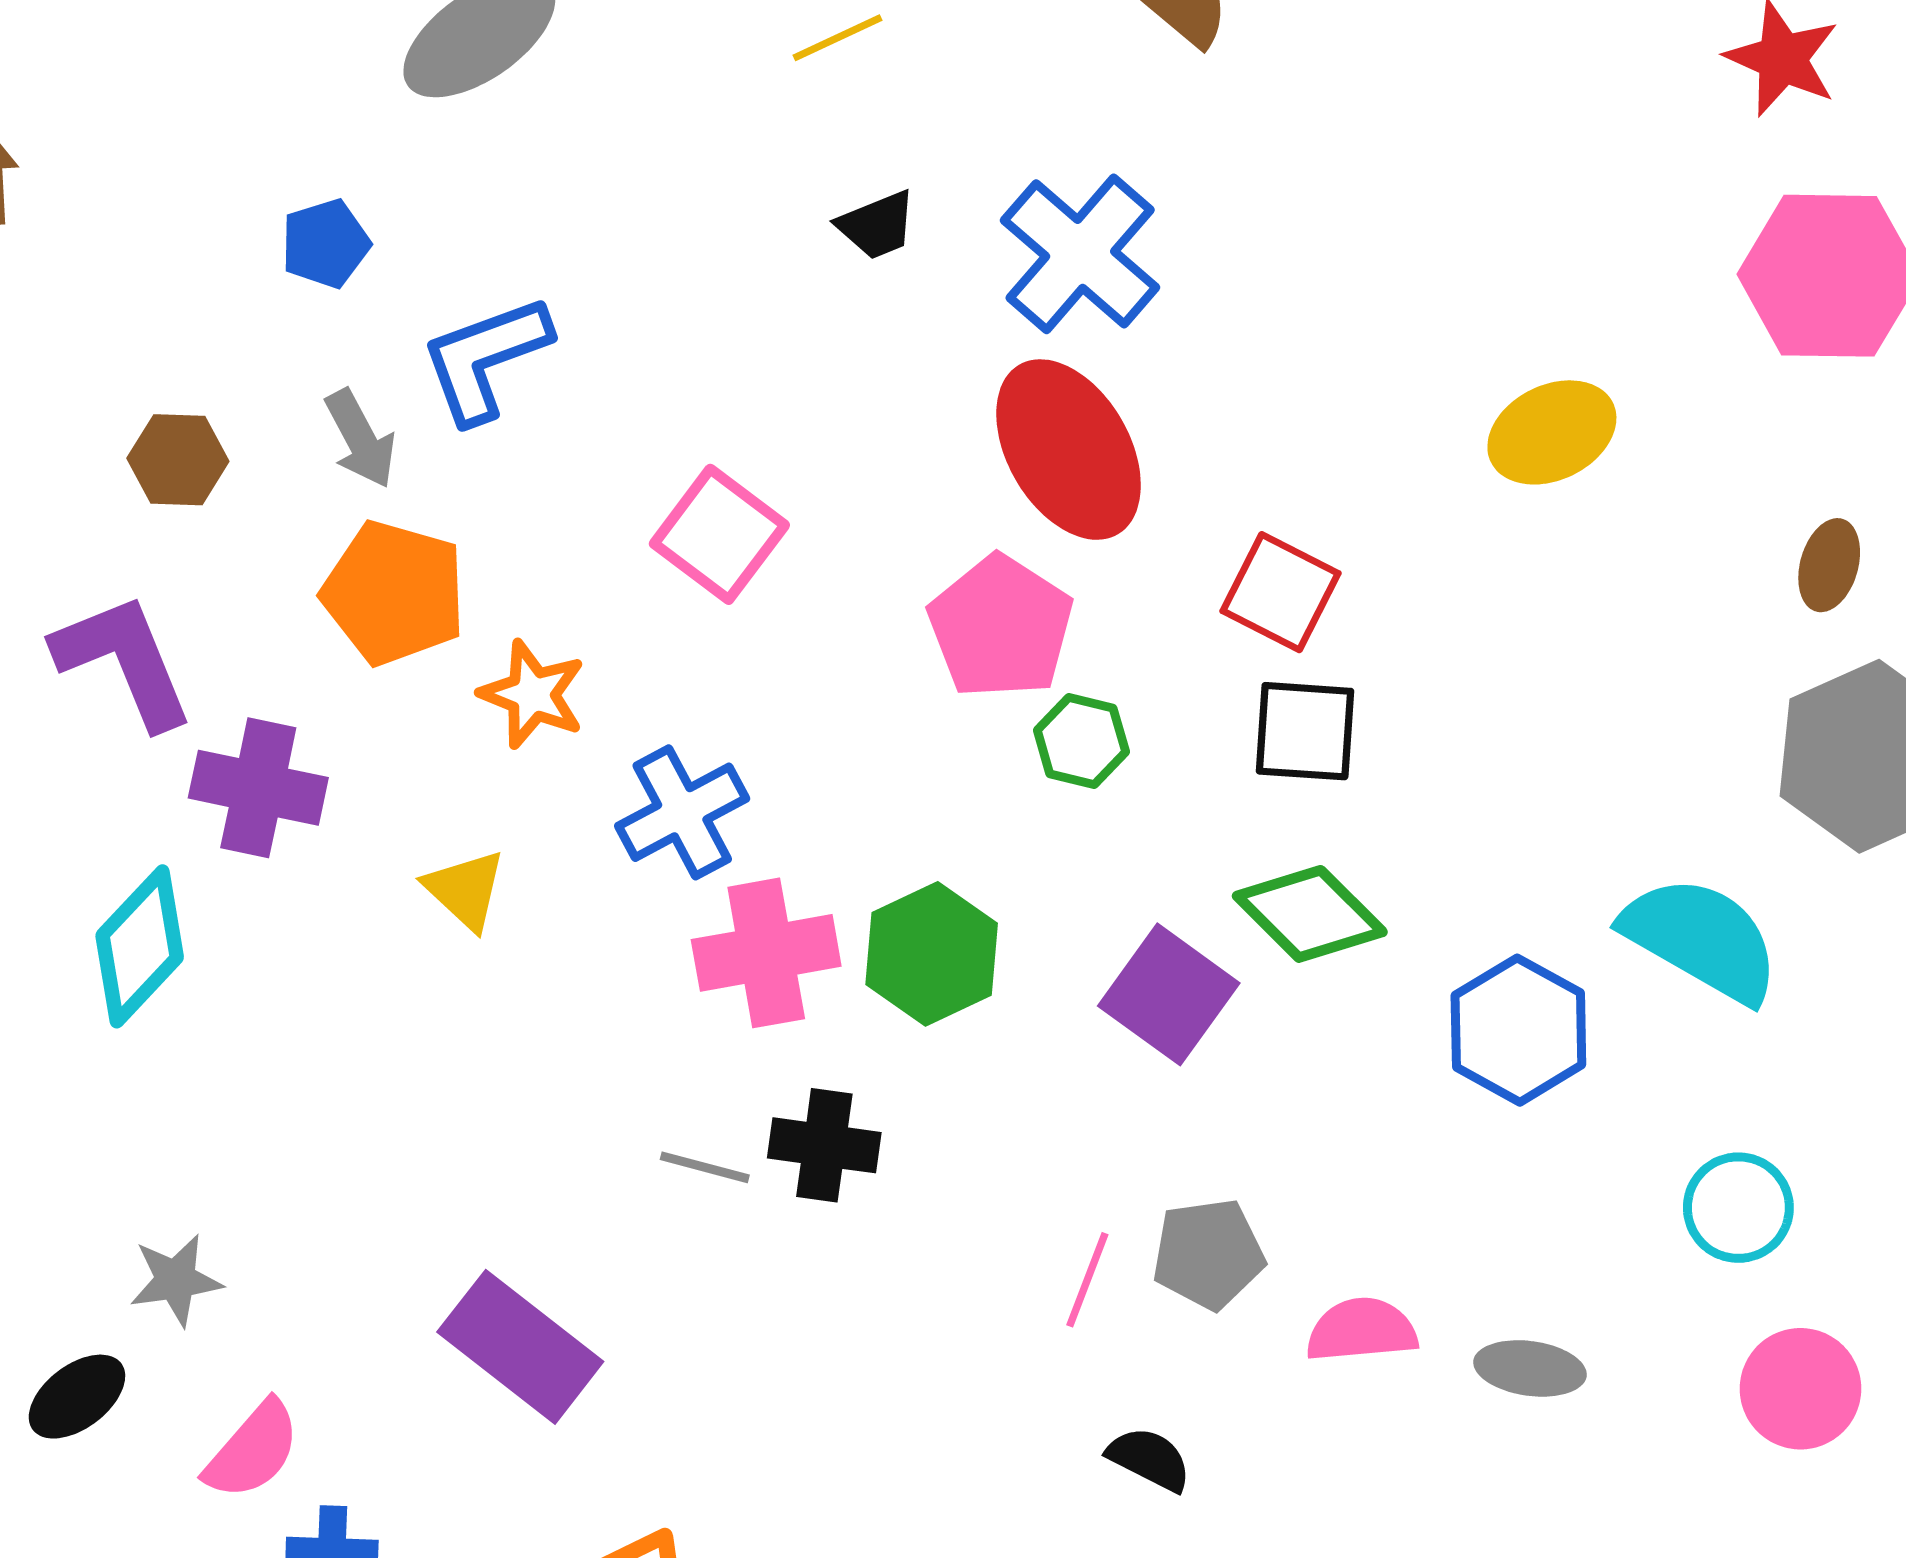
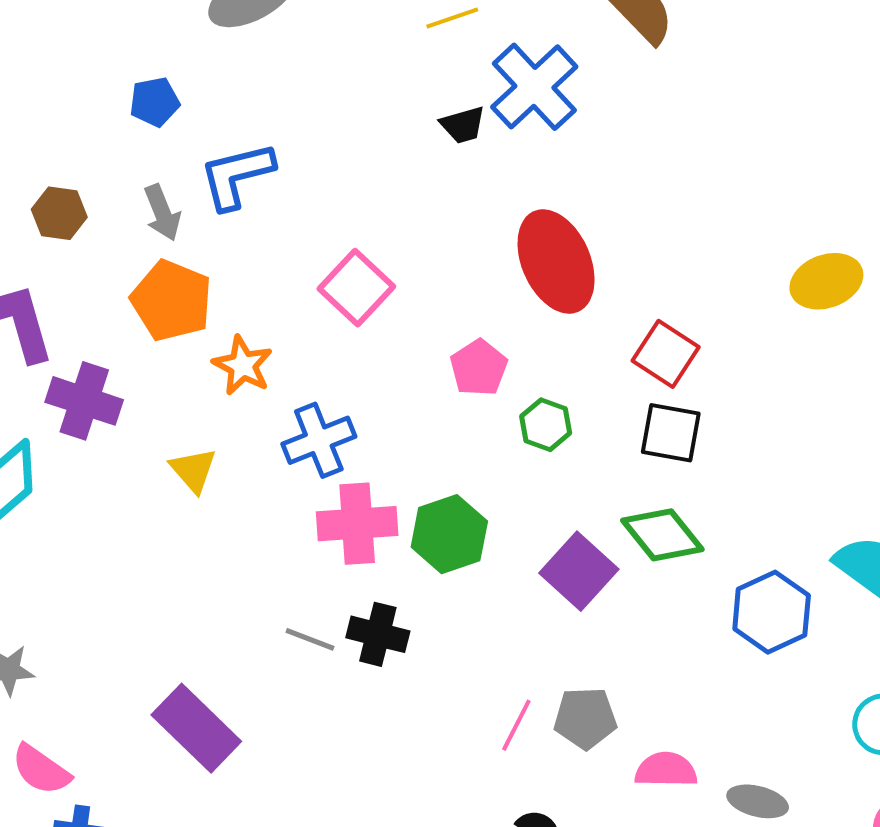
blue cross: (1080, 254) -> (534, 87), moved
pink pentagon: (1001, 627) -> (479, 368), moved, size x0.7
pink semicircle: (253, 1450) -> (41, 770), turned 78

